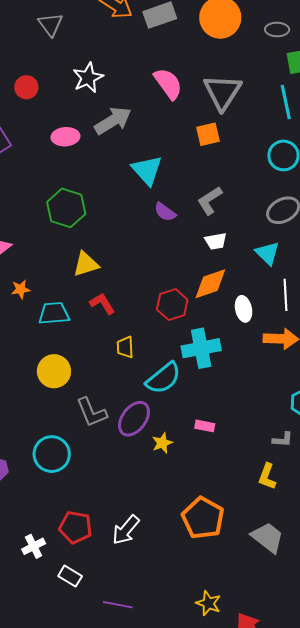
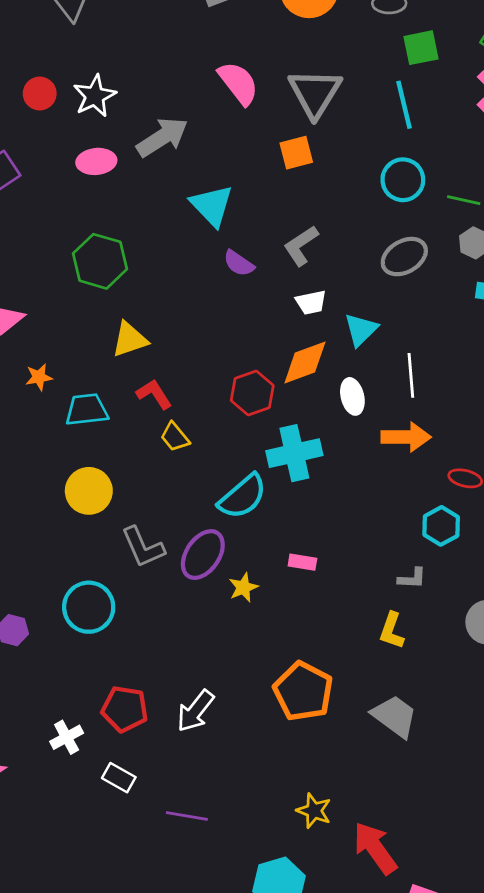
white star: (88, 78) -> (95, 96), moved
cyan triangle: (267, 253) -> (361, 330), moved, turned 32
yellow trapezoid: (125, 347) -> (175, 437), moved, turned -35

